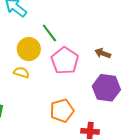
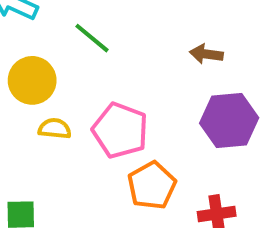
yellow circle: (29, 49) -> (32, 80), moved
pink pentagon: (65, 61) -> (120, 130), moved

